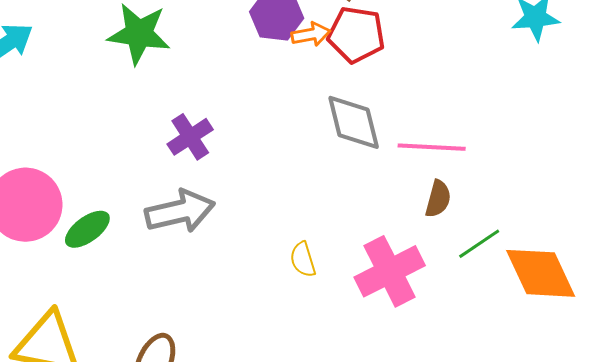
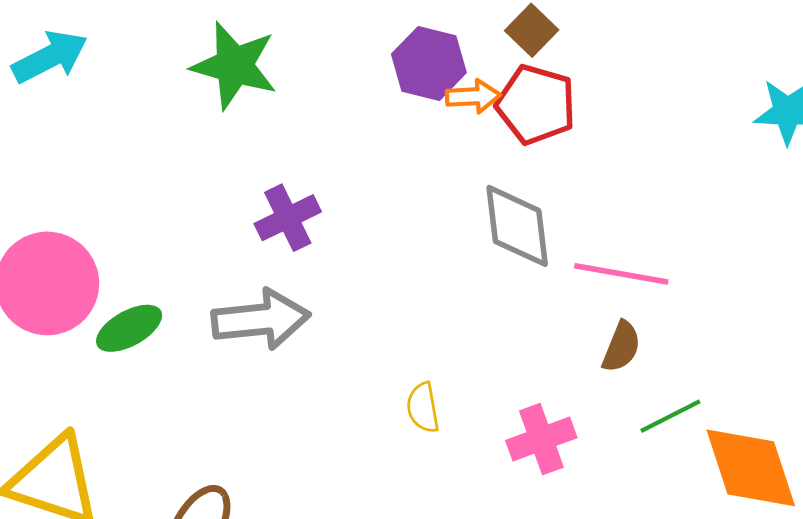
pink cross: (390, 271) -> (541, 439), size x0.7

